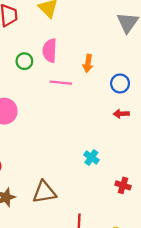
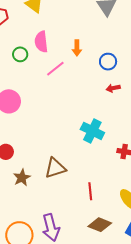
pink line: (61, 83) -> (55, 69), turned -36
cyan cross: (91, 157) -> (92, 131), size x1.6

